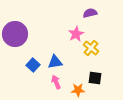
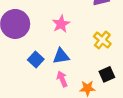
pink star: (76, 34) -> (61, 24), moved
black square: (95, 78) -> (107, 74), turned -32

